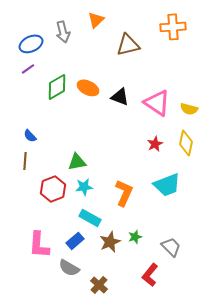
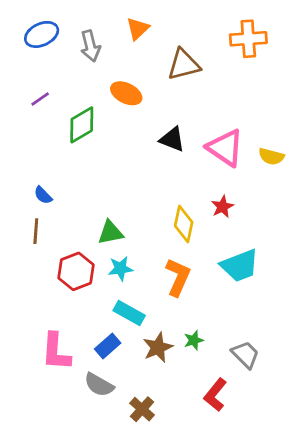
blue ellipse: (31, 44) -> (42, 34), moved
orange ellipse: (88, 88) -> (126, 93), moved
yellow diamond: (186, 143) -> (184, 224), moved

